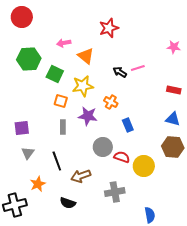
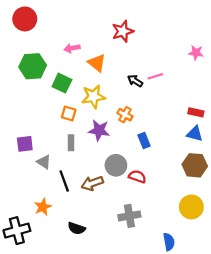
red rectangle: (174, 90) -> (196, 112), moved
gray triangle: (28, 153) -> (44, 162), moved, turned -32
yellow circle: (144, 166) -> (191, 207), moved
brown arrow: (81, 176) -> (92, 183), moved

